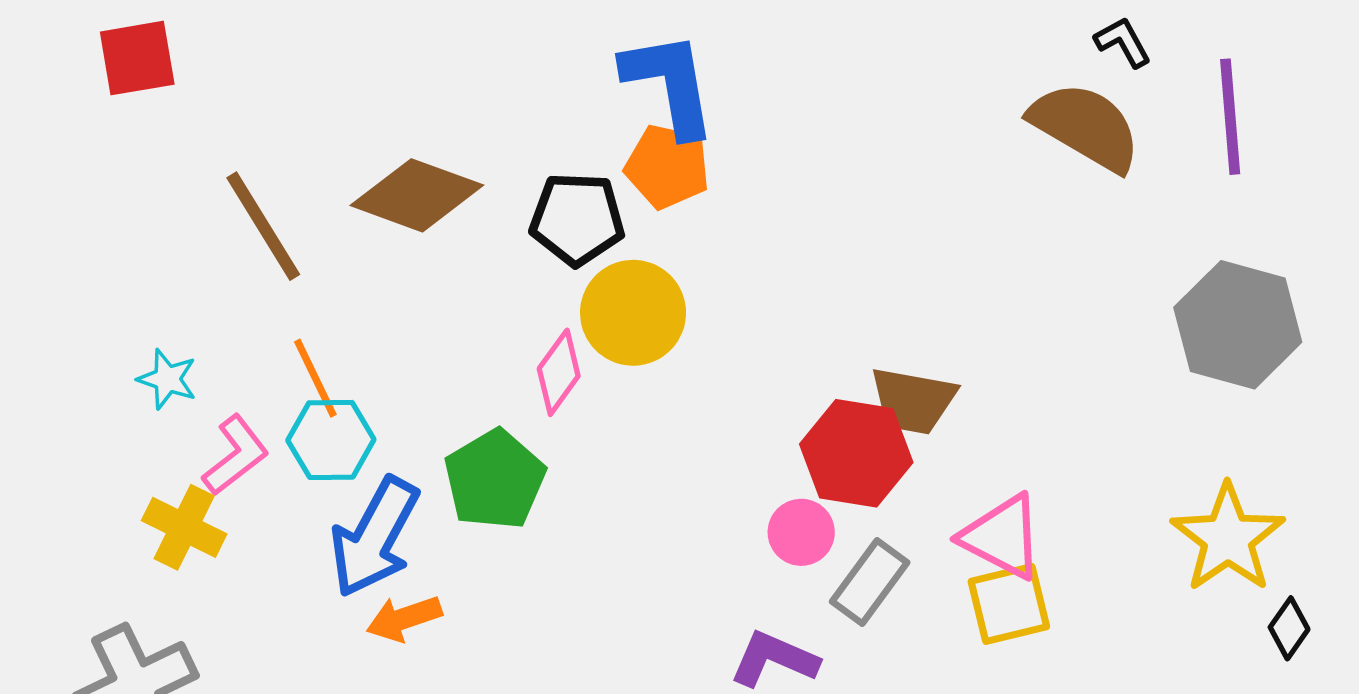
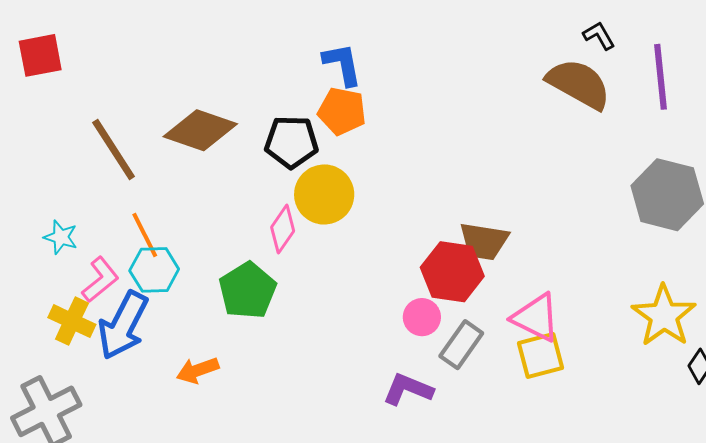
blue L-shape: (670, 84) -> (342, 64), size x0.7
blue arrow: (374, 537) -> (123, 325), moved

